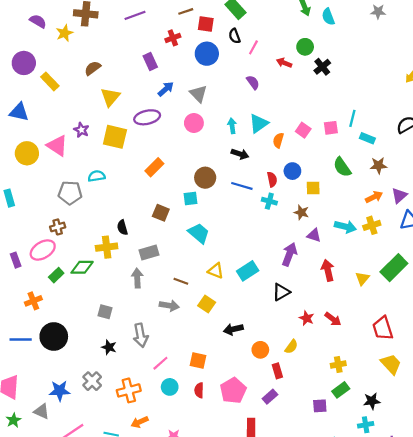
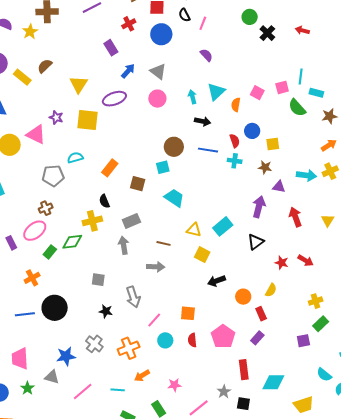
red arrow: (284, 63) -> (302, 30), moved
brown semicircle: (93, 68) -> (45, 66), moved
orange rectangle: (154, 167) -> (110, 168), moved
green semicircle: (342, 167) -> (297, 108), moved
yellow square: (207, 304) -> (202, 255), moved

